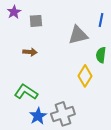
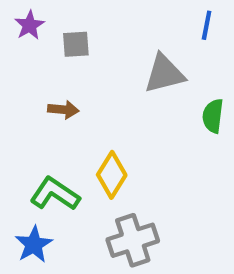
blue line: (101, 20) -> (207, 25), moved
yellow diamond: (85, 76) -> (112, 175), moved
blue star: (38, 116) -> (34, 244), moved

